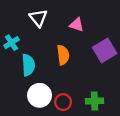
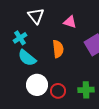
cyan cross: (11, 43) -> (20, 38), moved
cyan semicircle: (28, 65) -> (27, 58), turned 132

